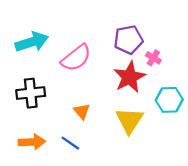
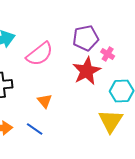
yellow triangle: (130, 120) -> (111, 121), moved

